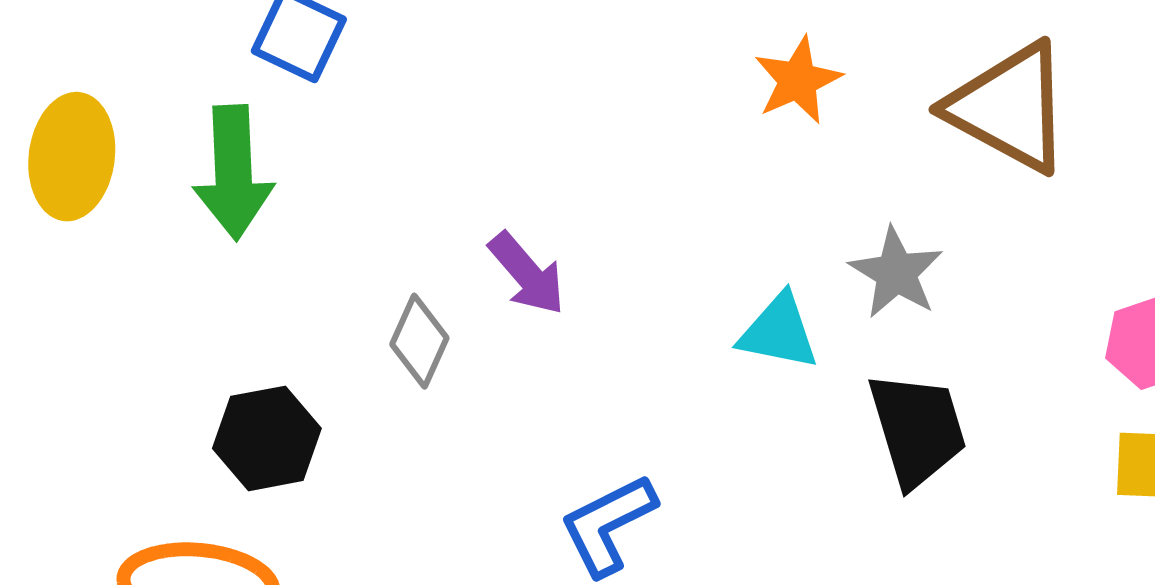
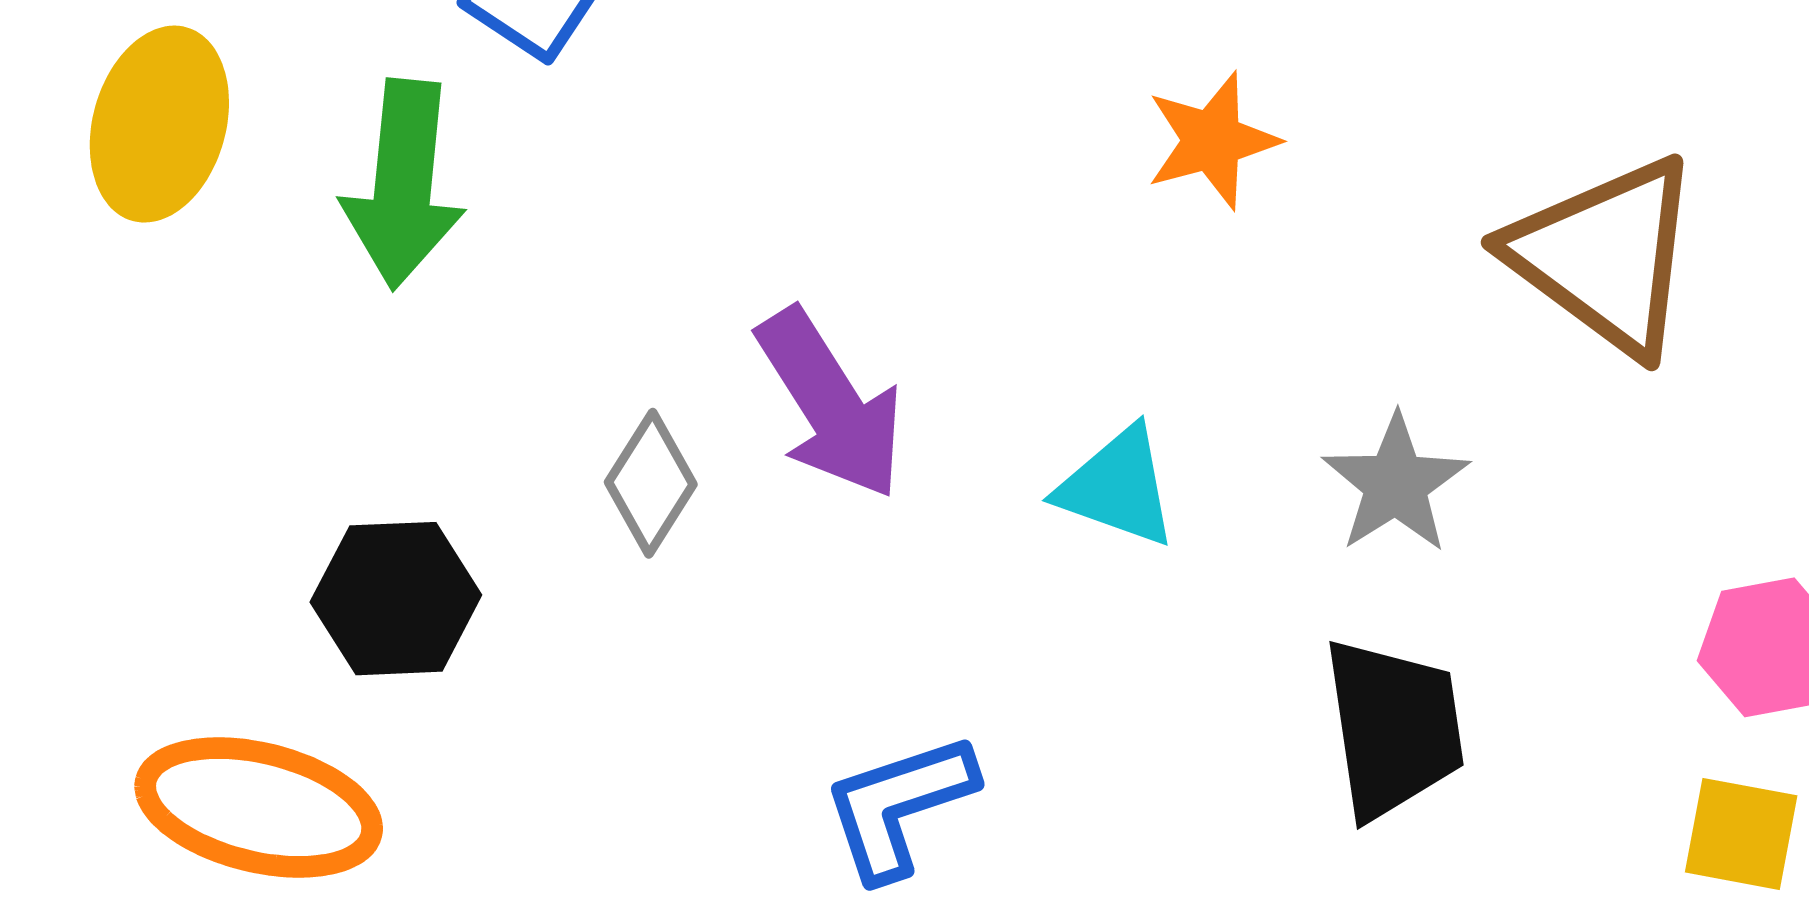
orange star: (798, 80) -> (1212, 141), moved
purple arrow: (527, 274) -> (830, 404), size x1.4
cyan triangle: (779, 332) -> (1118, 487), moved

